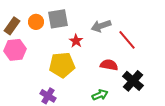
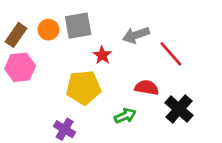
green arrow: (100, 95) -> (125, 116), moved

